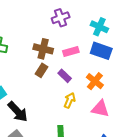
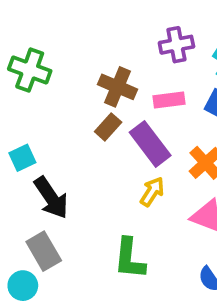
purple cross: (61, 18) -> (176, 45), moved
purple rectangle: (65, 76) -> (150, 144), size x1.6

